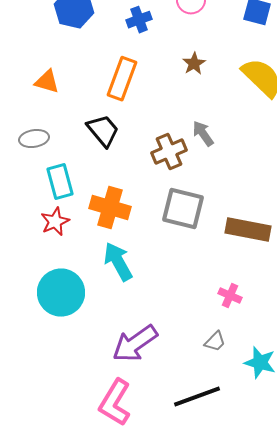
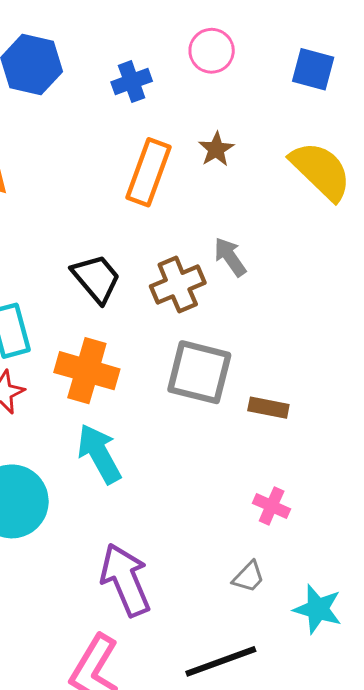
orange rectangle: (122, 79) -> (149, 172), moved
black trapezoid: (103, 131) -> (96, 278), moved
brown rectangle: (248, 230) -> (268, 408), moved, size x0.6
purple arrow: (135, 344) -> (125, 580), turned 102

